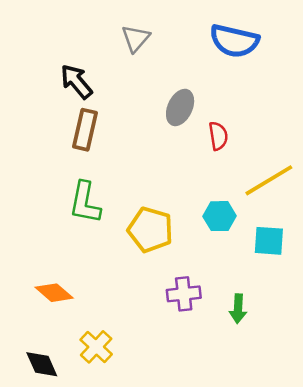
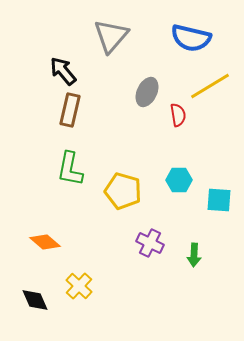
gray triangle: (136, 38) -> (111, 36), size x1.5
yellow line: (269, 180) -> (210, 86), moved
purple cross: (184, 294) -> (150, 243), turned 32

